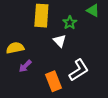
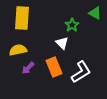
yellow rectangle: (41, 16) -> (22, 18), moved
orange rectangle: (54, 81) -> (54, 67), moved

